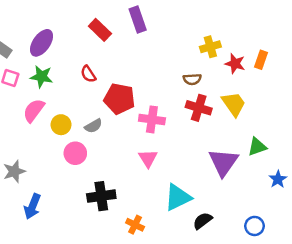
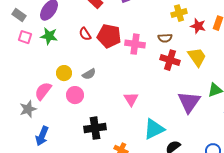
red pentagon: (119, 99) -> (109, 36), moved
pink semicircle: (34, 110) -> (43, 91), moved
pink cross: (152, 119) -> (135, 44), moved

